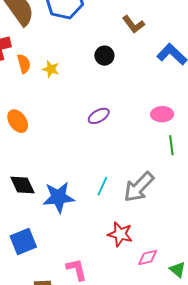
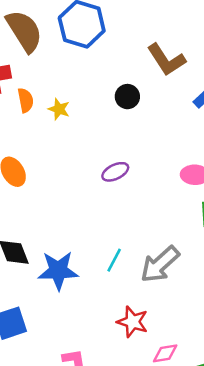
brown L-shape: (133, 24) -> (166, 60), size x1.4

